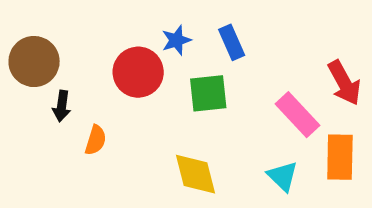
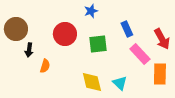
blue star: (176, 40) -> (91, 11), moved
blue rectangle: (232, 42) -> (127, 29), moved
cyan triangle: (283, 176) -> (120, 83), moved

